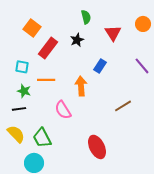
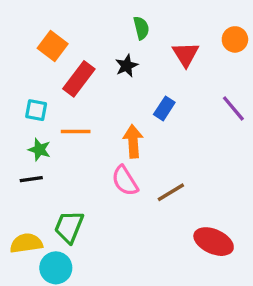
brown line: (123, 106) -> (171, 192), moved
pink semicircle: (63, 110) -> (125, 181), moved
yellow semicircle: (16, 134) -> (26, 243), moved, turned -54
green trapezoid: (42, 138) -> (69, 227), turned 50
red ellipse: (97, 147) -> (214, 242), moved, turned -40

